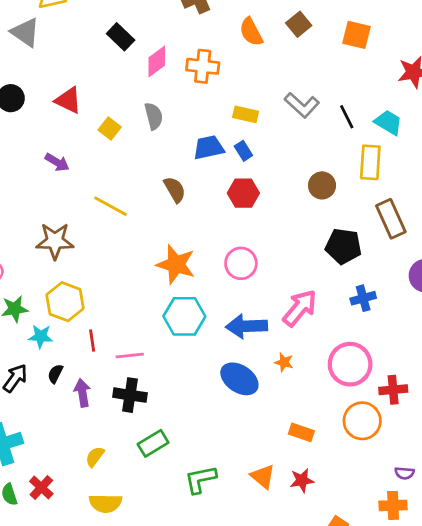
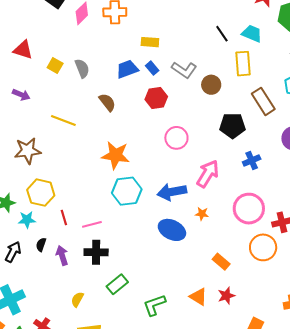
gray L-shape: (302, 105) -> (184, 70), moved
gray semicircle: (154, 116) -> (82, 68), moved
pink circle: (241, 263) -> (176, 138), moved
orange rectangle: (301, 432) -> (221, 262), turned 30

